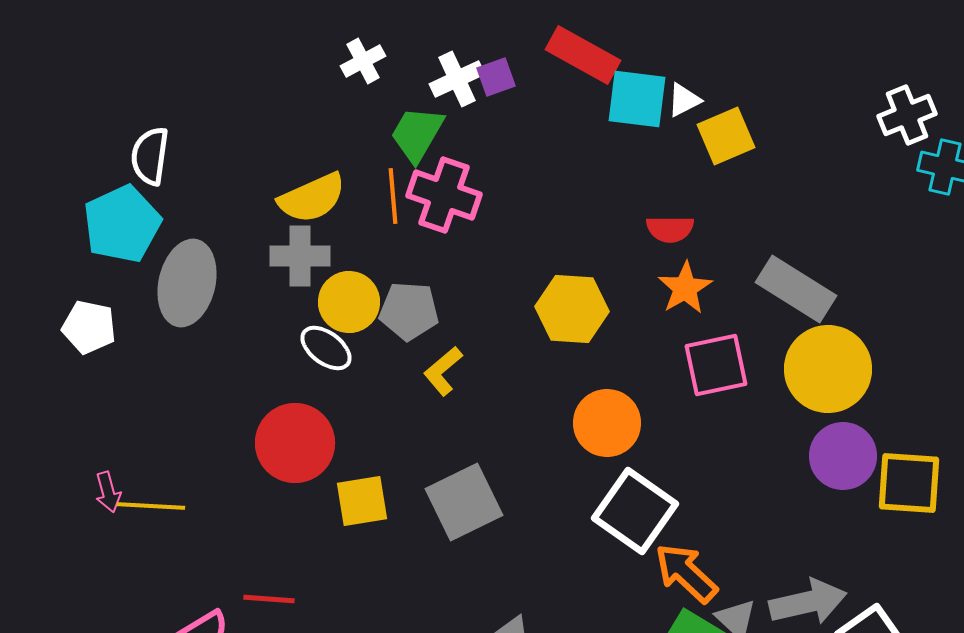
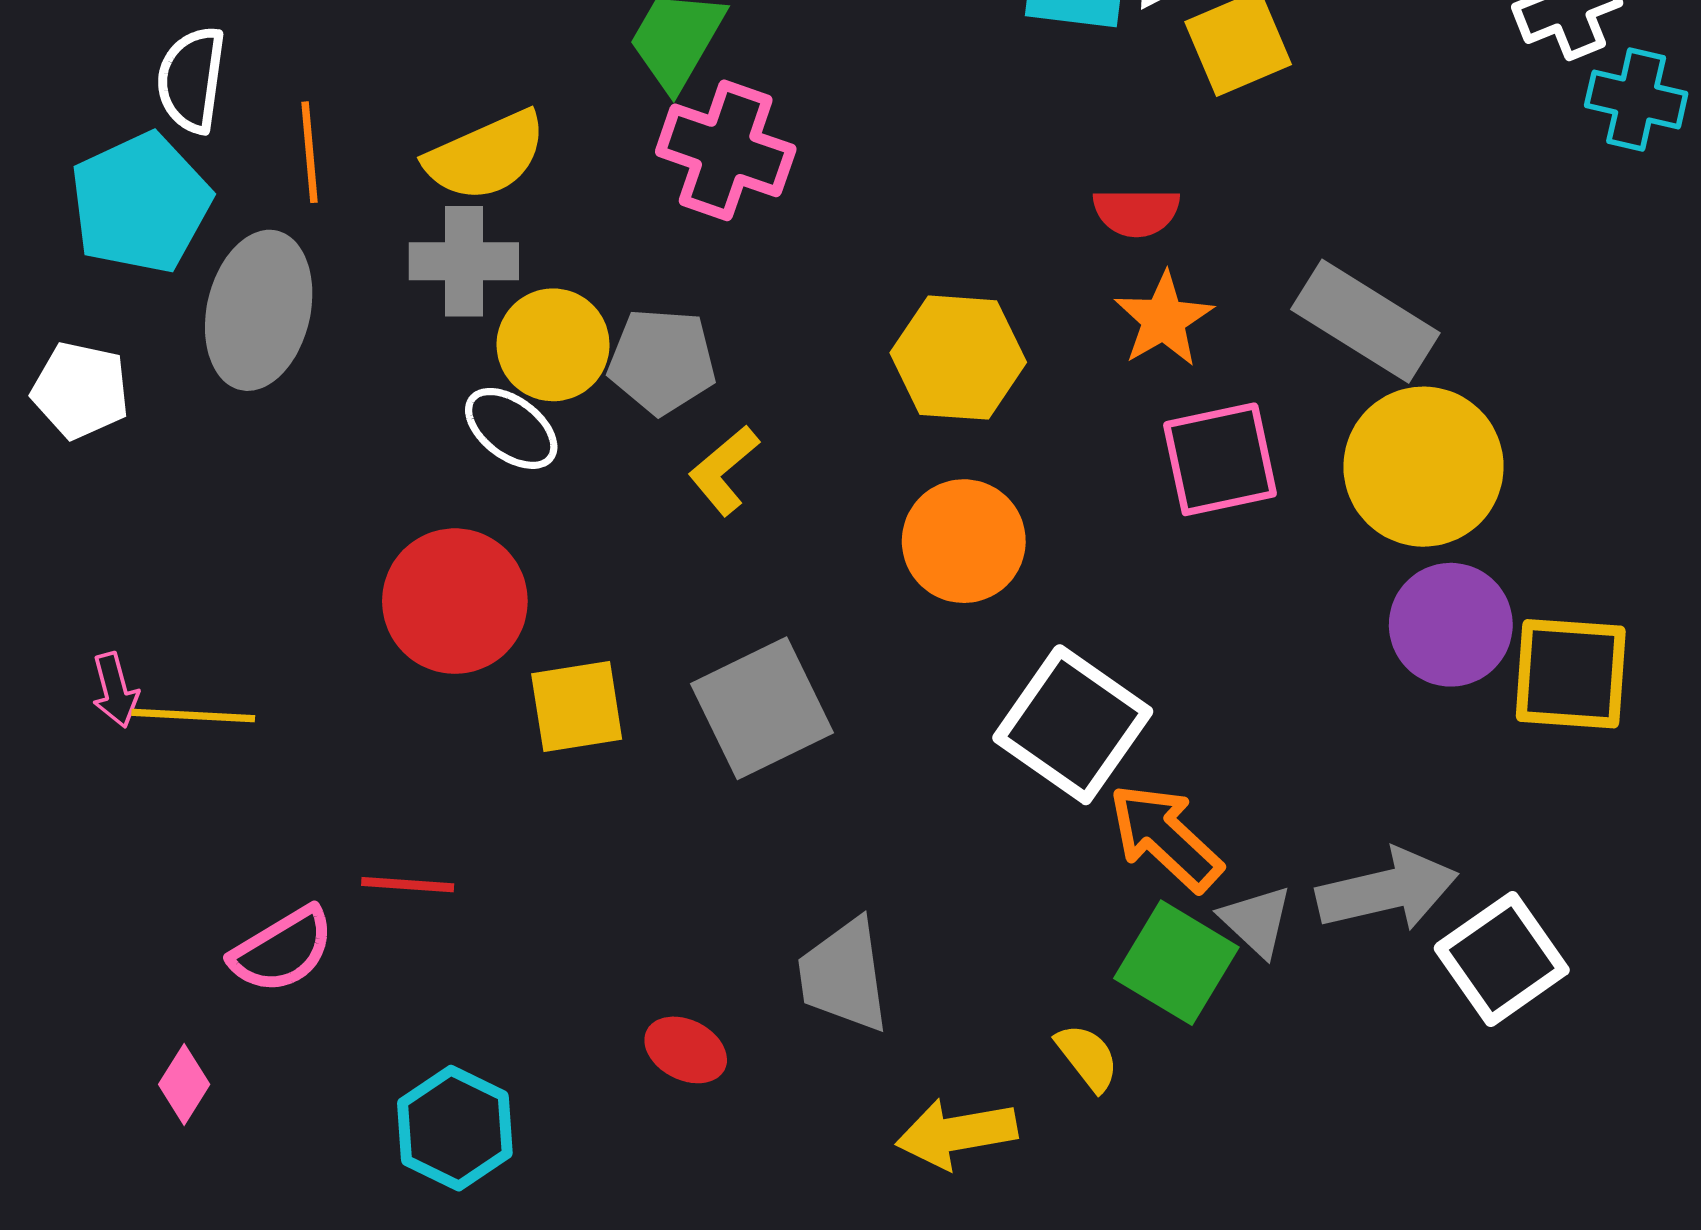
orange line: (393, 196) -> (310, 152), moved
orange circle: (607, 423) -> (964, 541), moved

